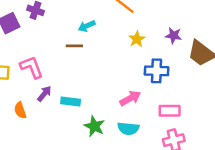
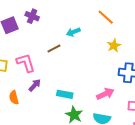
brown line: (74, 46) -> (54, 48), moved, turned -32
cyan rectangle: (71, 101) -> (65, 94), moved

